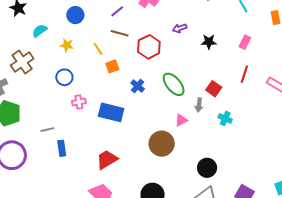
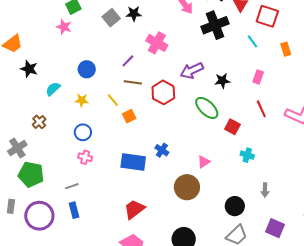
purple arrow: (180, 28) -> (192, 71), size x1.6
brown cross: (22, 62) -> (39, 122), size x0.6
red line: (244, 74) -> (261, 109), turned -36
green ellipse: (174, 84) -> (207, 108), moved
blue cross: (138, 86) -> (162, 150), moved
pink cross: (79, 102) -> (85, 157), moved, turned 32
gray arrow: (199, 105) -> (265, 190), moved
blue rectangle: (62, 148) -> (74, 210), moved

